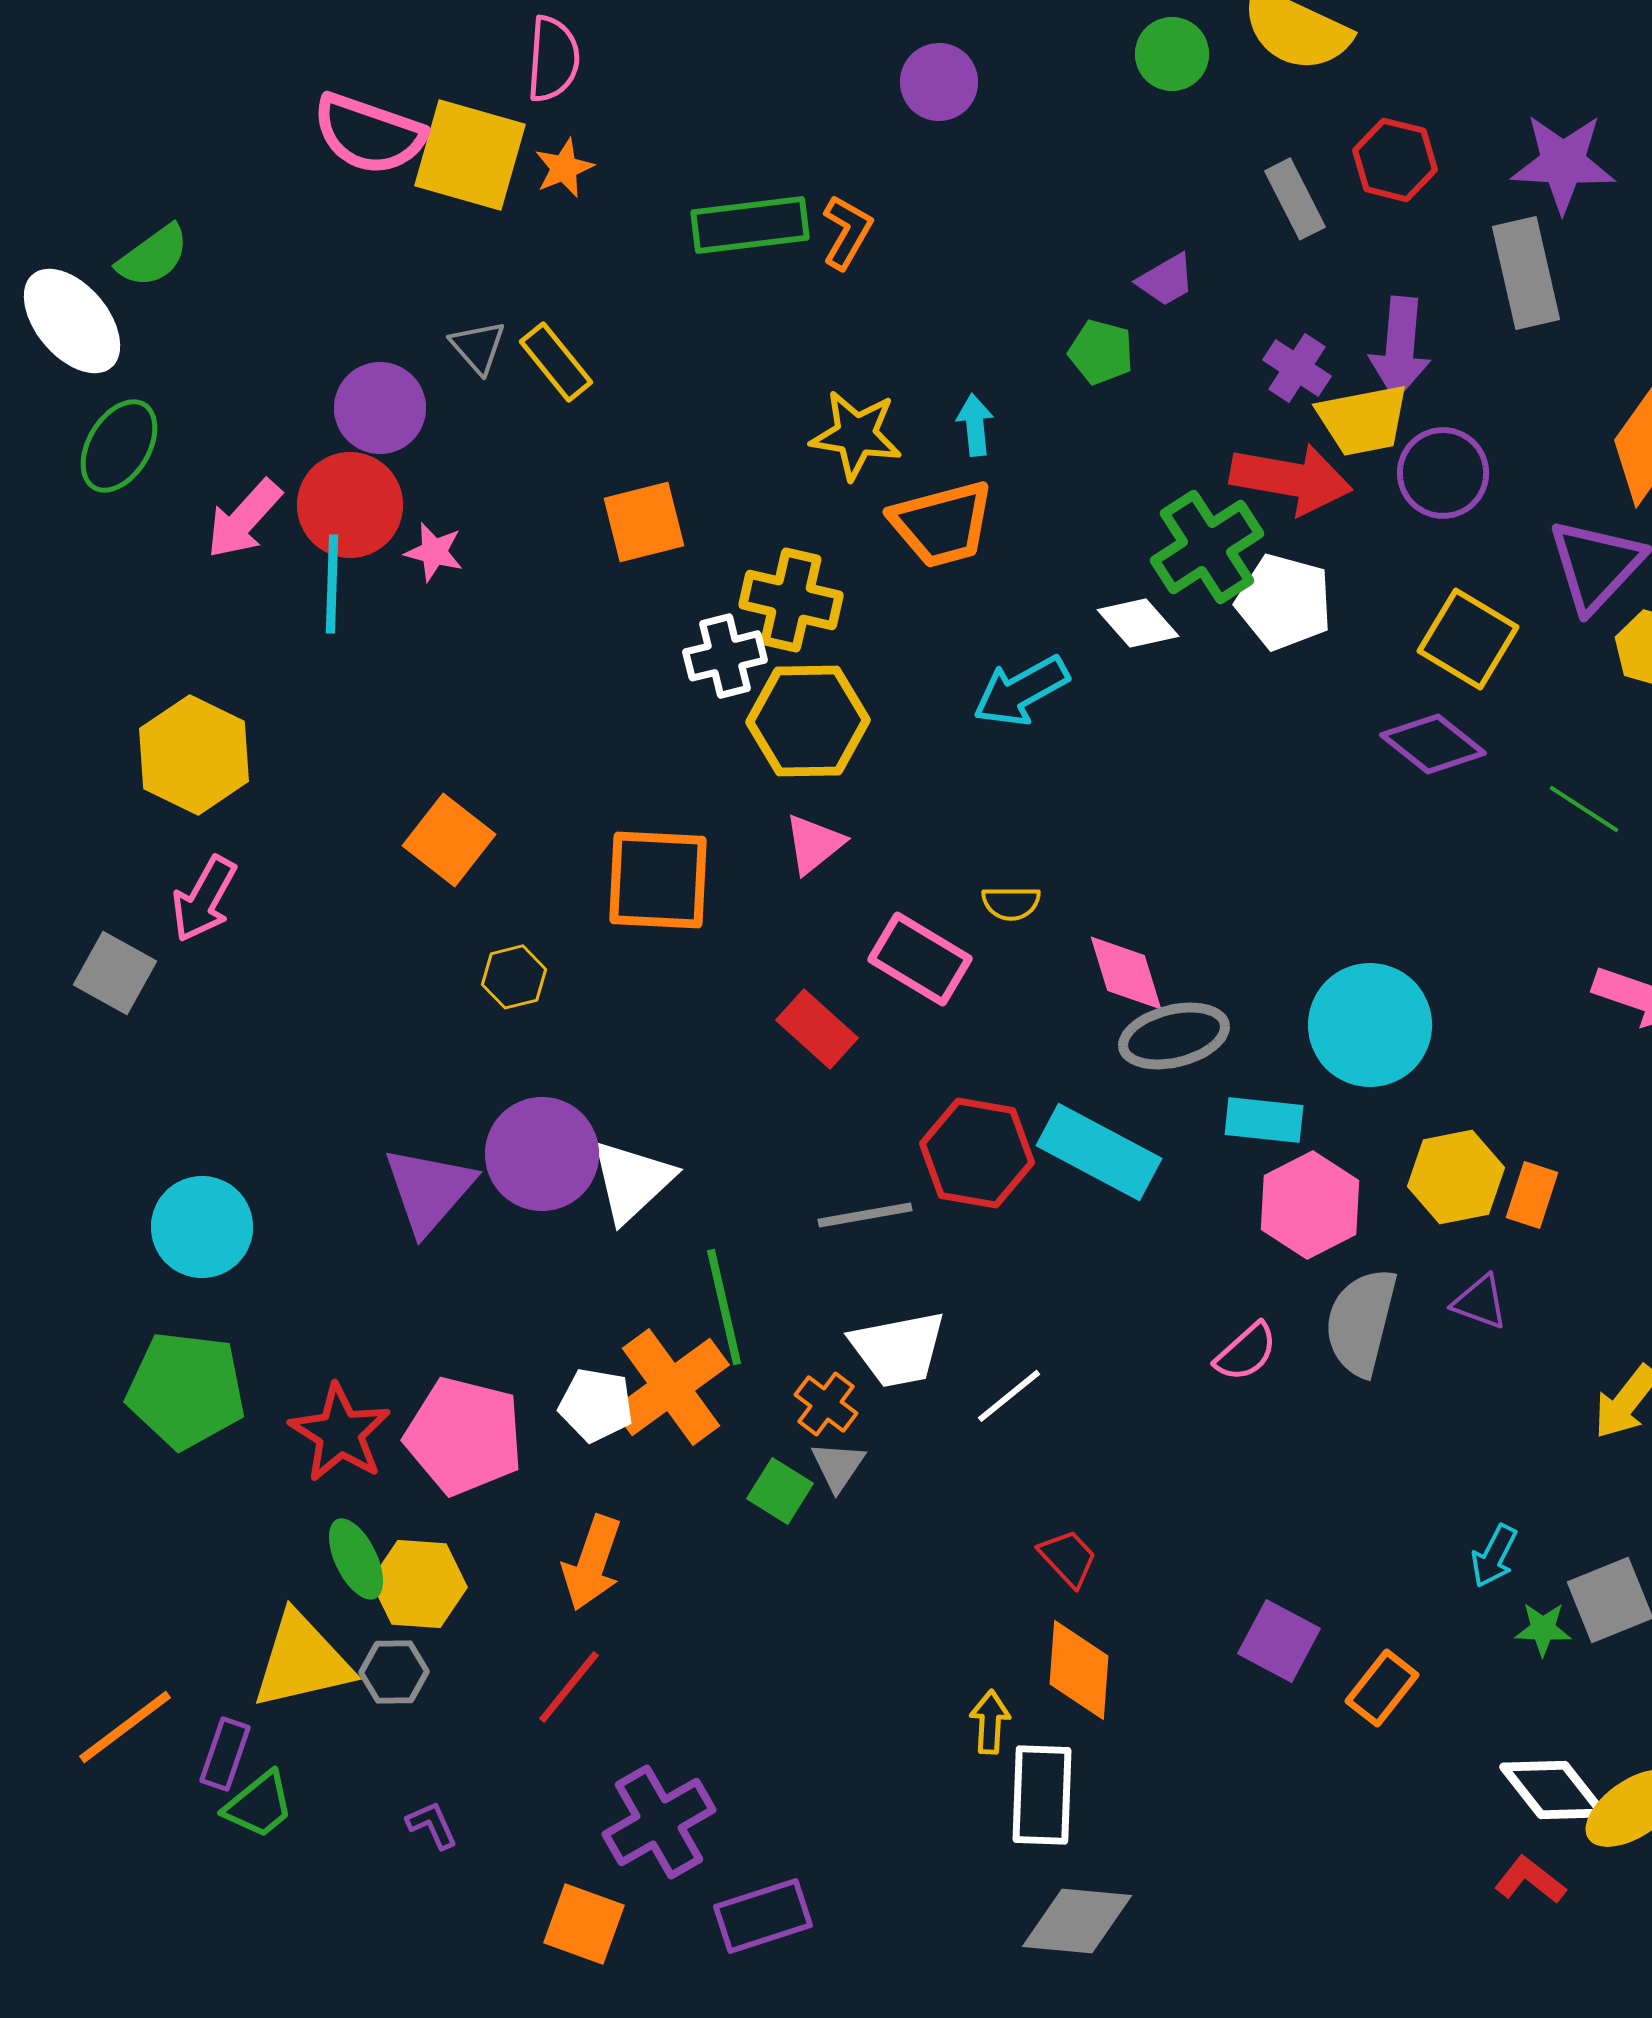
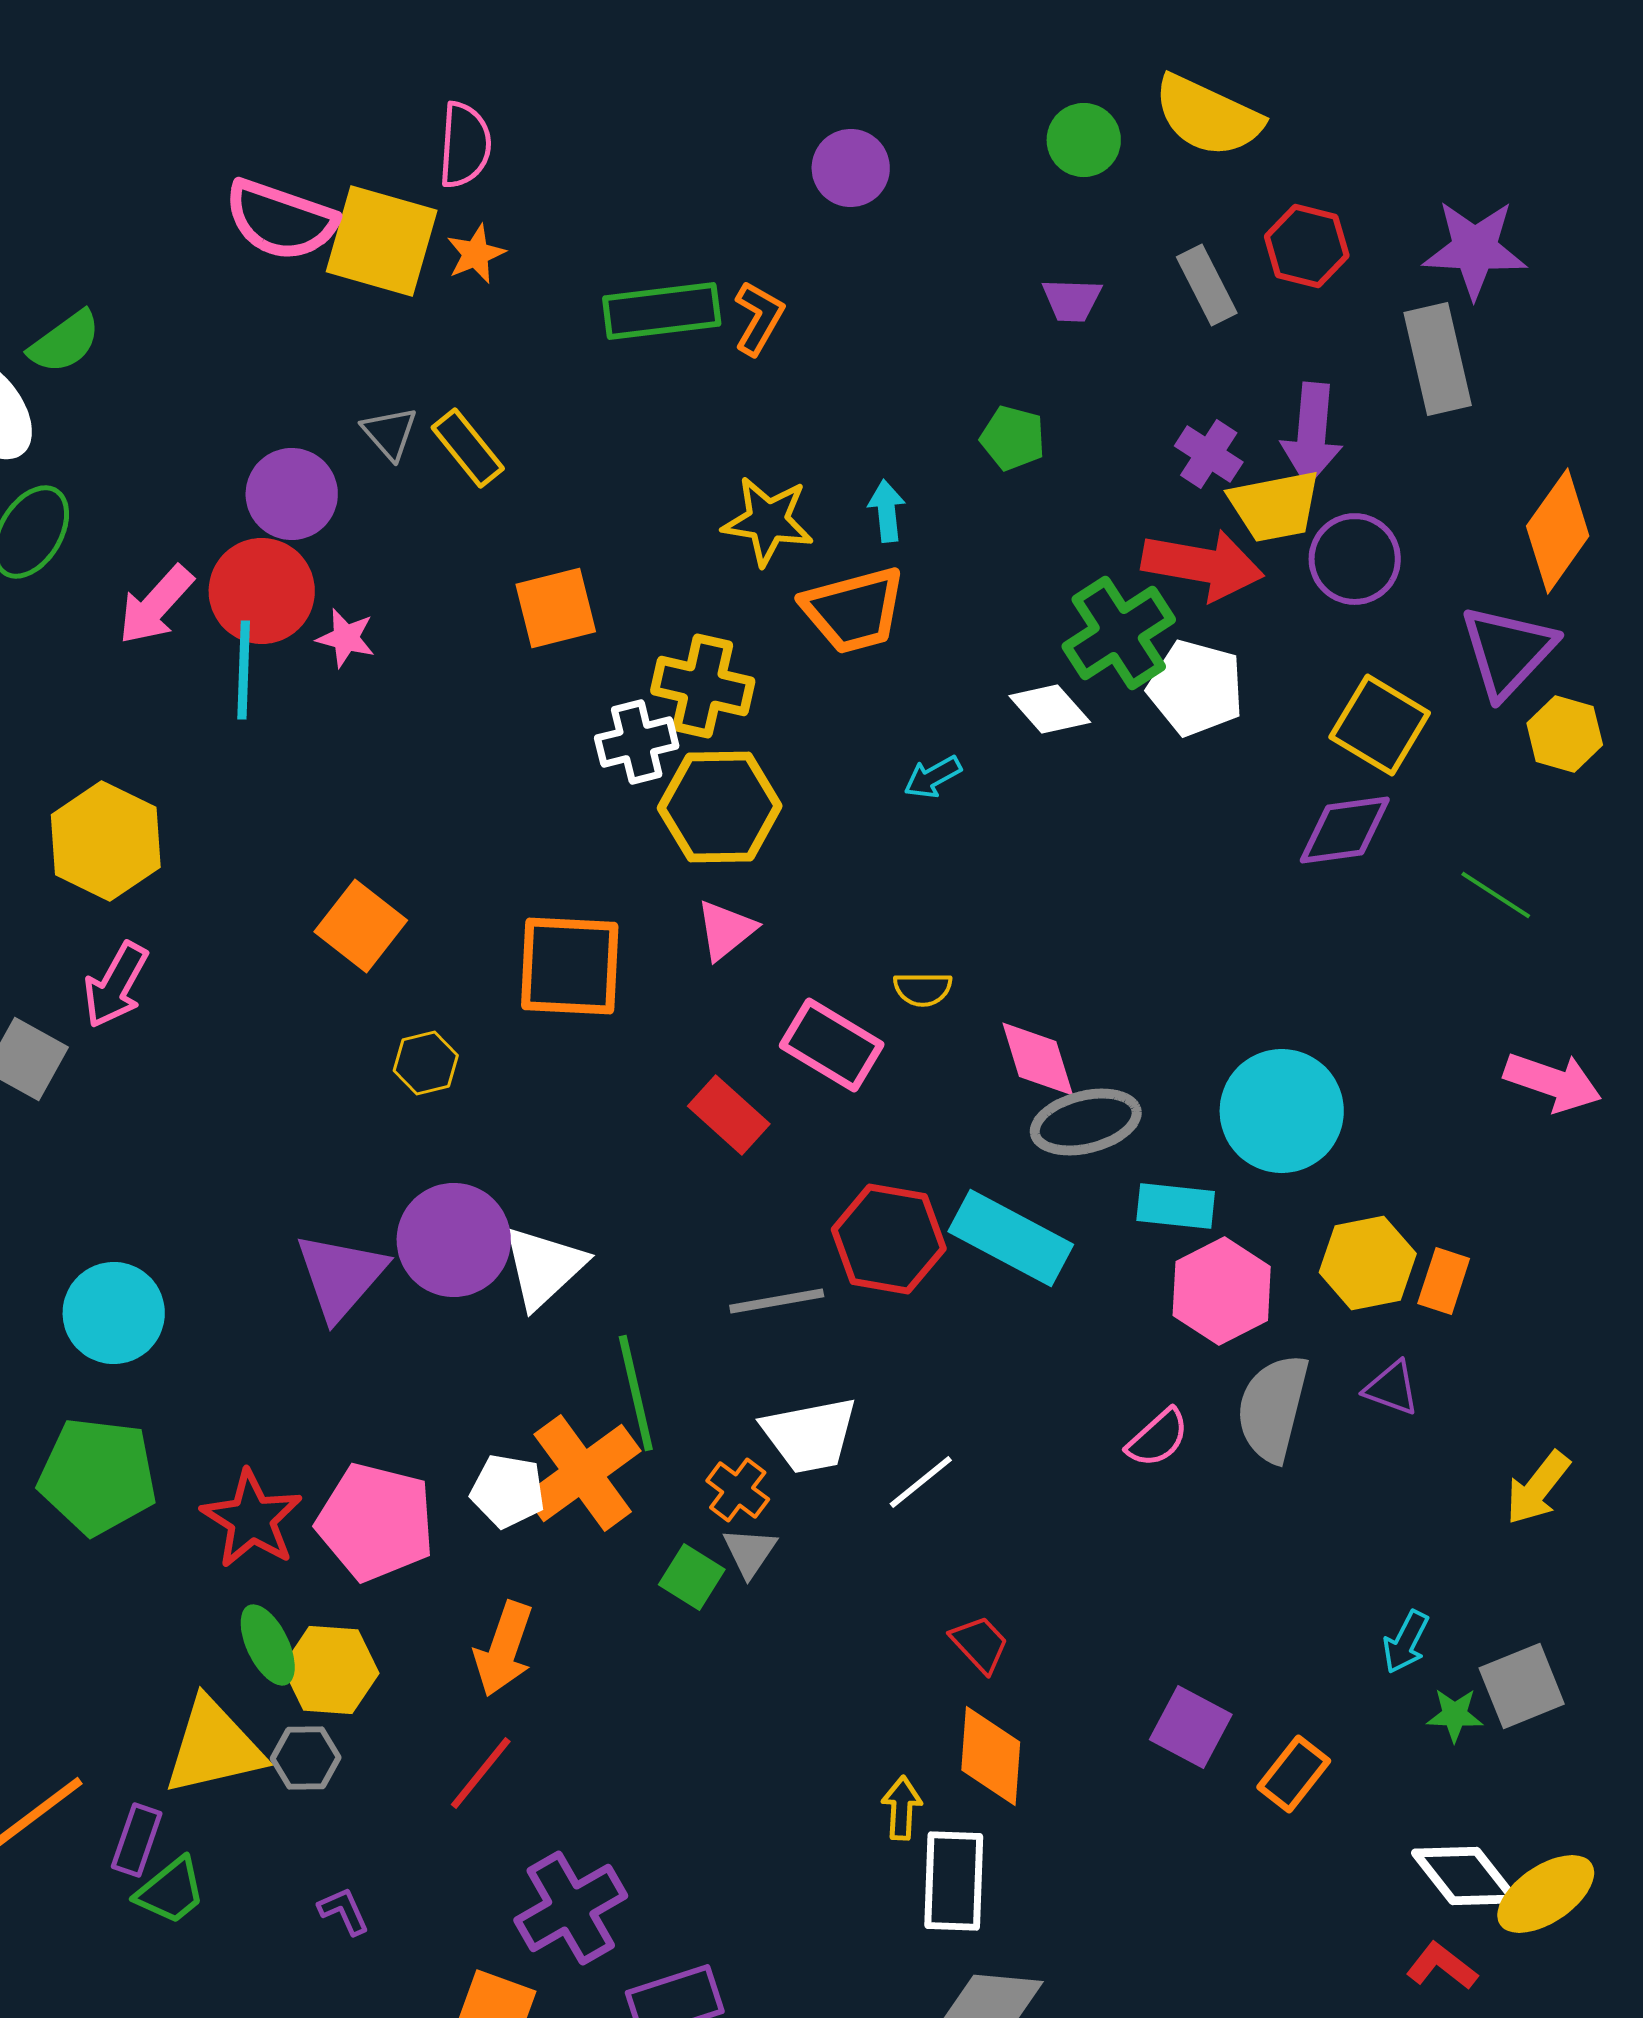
purple trapezoid: (1166, 280) -> (1072, 300), moved, turned 32
cyan arrow: (1021, 691) -> (933, 777), size x0.6
purple diamond: (1433, 744) -> (1345, 830), turned -46

